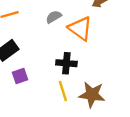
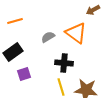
gray semicircle: (54, 17) -> (48, 37), moved

